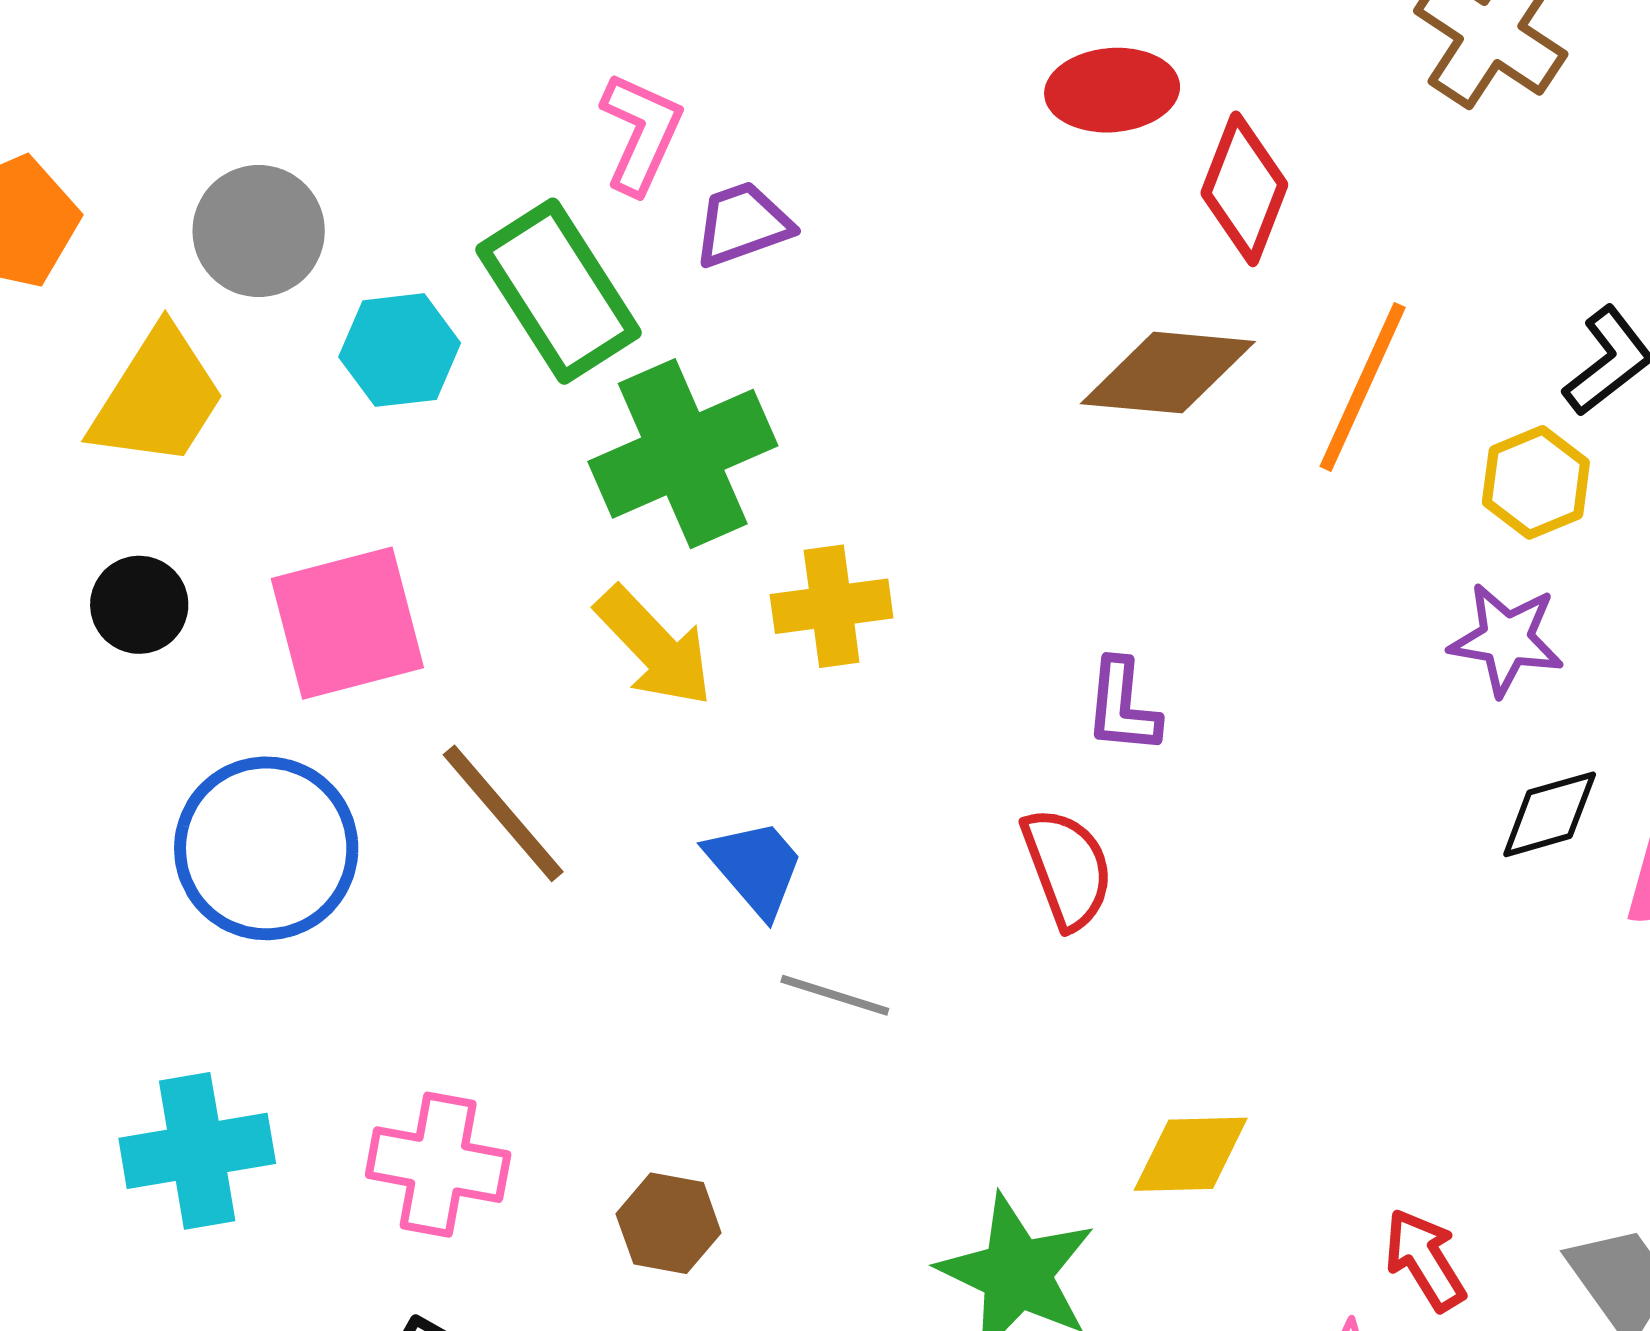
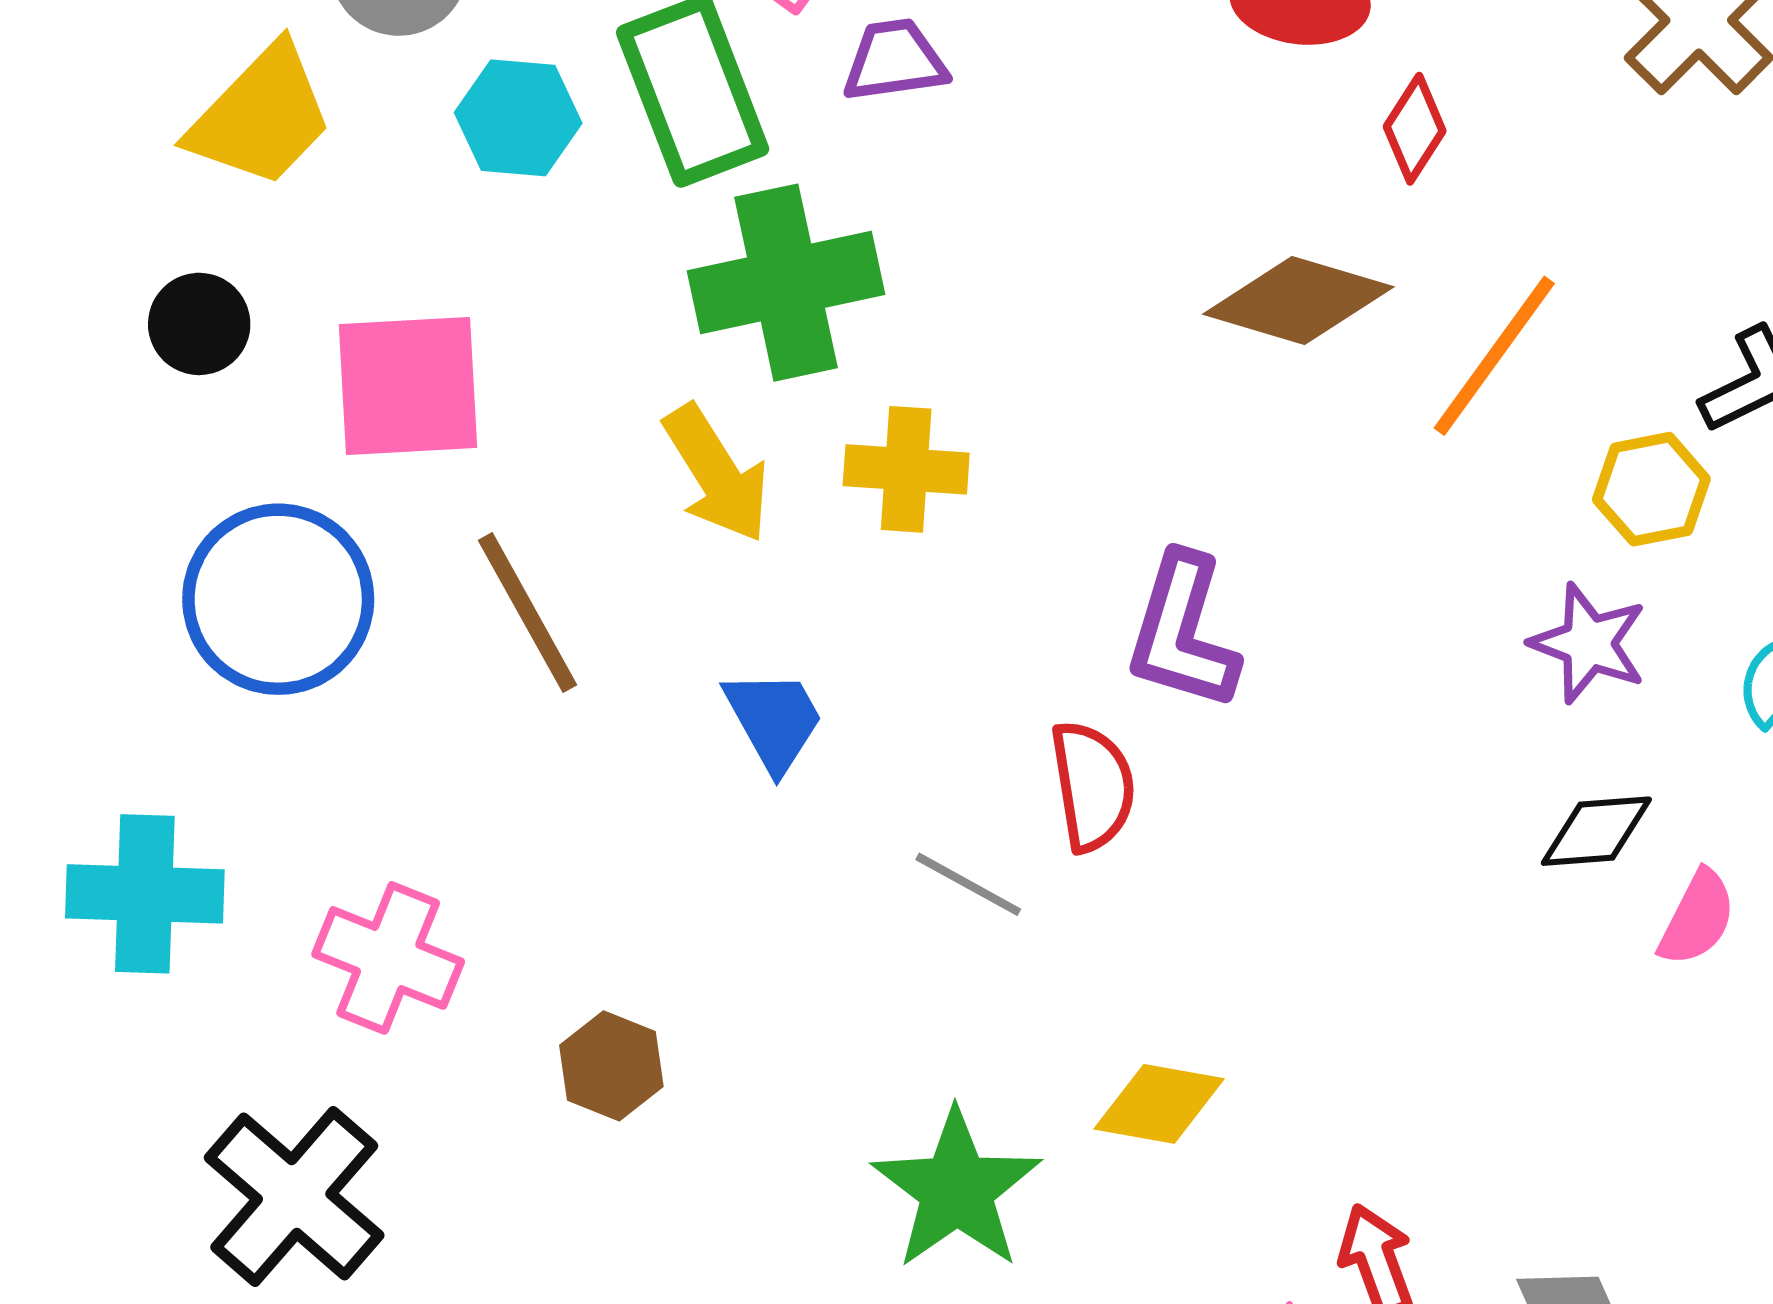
red diamond: (1244, 189) -> (1415, 129), size x0.7
purple L-shape: (1123, 706) -> (1183, 632), size x1.5
gray line: (835, 995) -> (968, 884), moved

